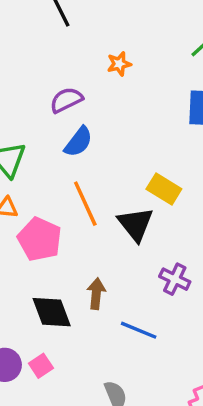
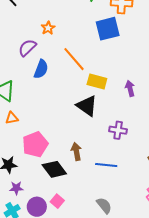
orange star: (119, 64) -> (48, 28), moved
orange line: (85, 204) -> (74, 59), moved
pink pentagon: (40, 239) -> (35, 144), moved, turned -30

